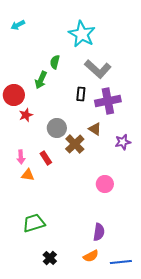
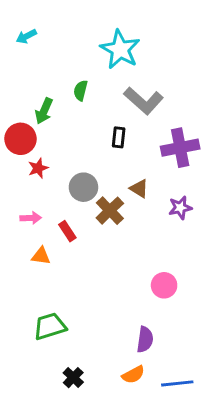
green arrow: (41, 80) -> (44, 111), moved
purple cross: (108, 101) -> (180, 148), moved
pink arrow: (21, 157) -> (31, 218), moved, turned -88
pink circle: (105, 184) -> (164, 285), moved

